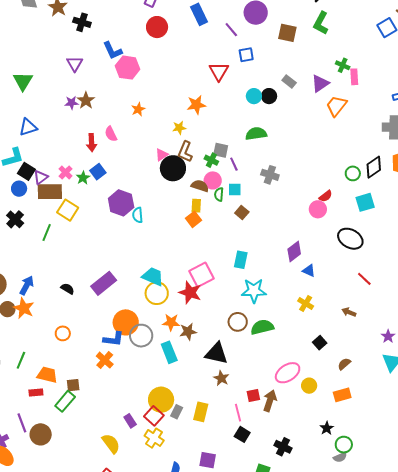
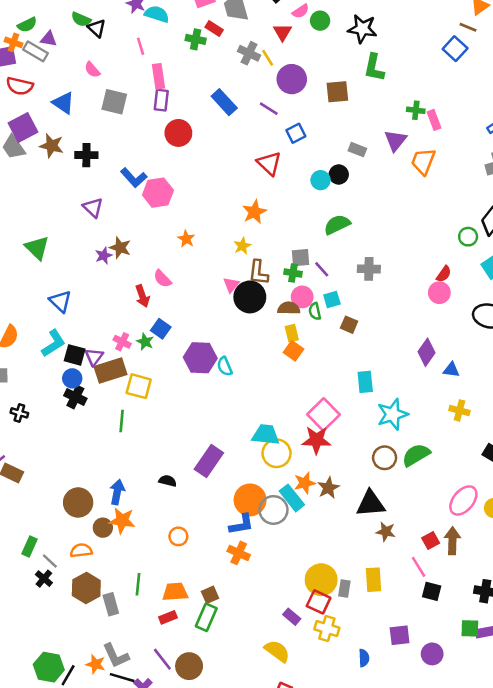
blue triangle: (28, 127) -> (60, 301), turned -42
black cross: (15, 219) -> (75, 397), moved
cyan rectangle: (169, 352) -> (292, 498), moved

